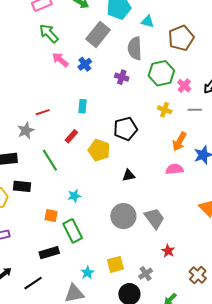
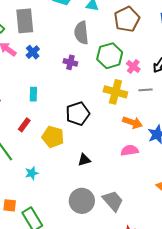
gray rectangle: (98, 34) -> (25, 21), moved, turned -40
yellow cross: (165, 110) -> (115, 92), size x1.6
orange arrow: (179, 141) -> (132, 122), turned -96
cyan star: (74, 196) -> (32, 173), moved

